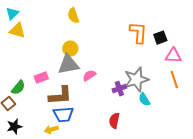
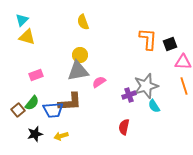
pink rectangle: (41, 78) -> (36, 75), moved
green semicircle: (18, 88) -> (32, 103), moved
blue trapezoid: (63, 115) -> (53, 110), moved
black star: (14, 127) -> (35, 134), moved

